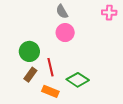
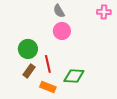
green diamond: (78, 80) -> (74, 76), turned -30

